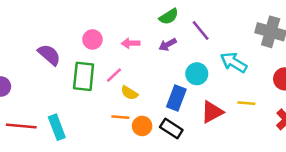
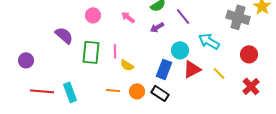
pink circle: (92, 39) -> (93, 15), moved
pink arrow: (131, 43) -> (128, 17), moved, turned 40
pink line: (114, 75) -> (115, 51), turned -48
yellow line: (246, 103) -> (219, 73), turned 40
red triangle: (212, 112) -> (192, 69), moved
orange line: (120, 117) -> (113, 90), moved

